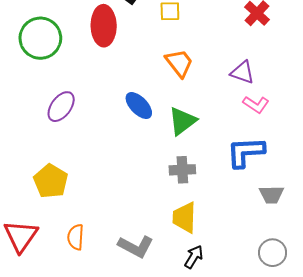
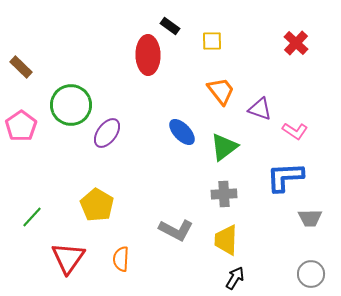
green circle: (40, 38) -> (71, 105), moved
purple triangle: (242, 72) -> (260, 109), moved
gray L-shape: (136, 246) -> (176, 230), moved

